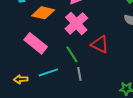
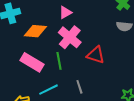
green line: (72, 54) -> (59, 61), moved, turned 30

